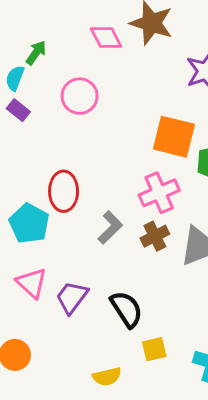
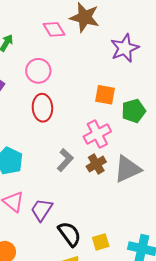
orange square: (174, 137) -> (105, 95), size x0.7
red ellipse: (64, 191) -> (42, 108), moved
black semicircle: (127, 309) -> (69, 234), moved

